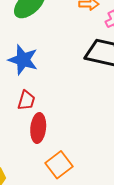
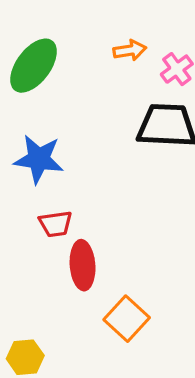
red trapezoid: (26, 100) -> (56, 224), turned 75

